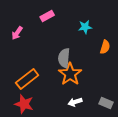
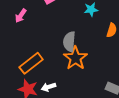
white arrow: (75, 102) -> (49, 87), moved

